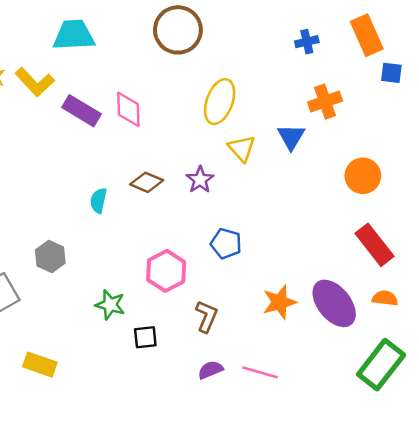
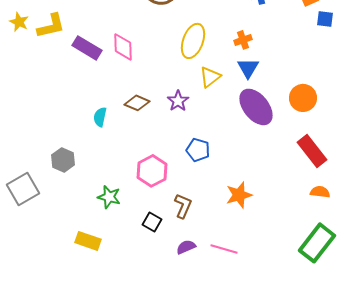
yellow L-shape: (35, 82) -> (51, 26), turned -60
orange cross: (325, 102) -> (243, 40), moved, size x0.7
yellow triangle: (242, 148) -> (210, 77), turned 35
purple ellipse: (334, 303) -> (256, 107), moved
black square: (145, 337) -> (152, 222), moved, turned 36
yellow rectangle: (40, 365) -> (88, 241), moved

